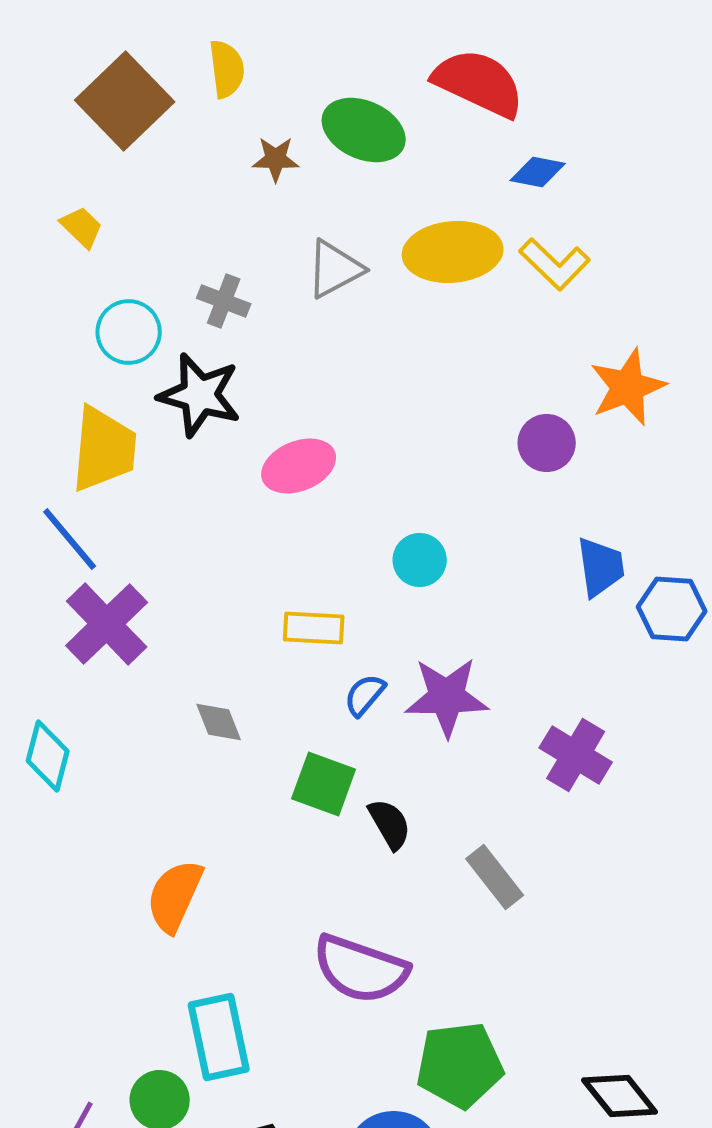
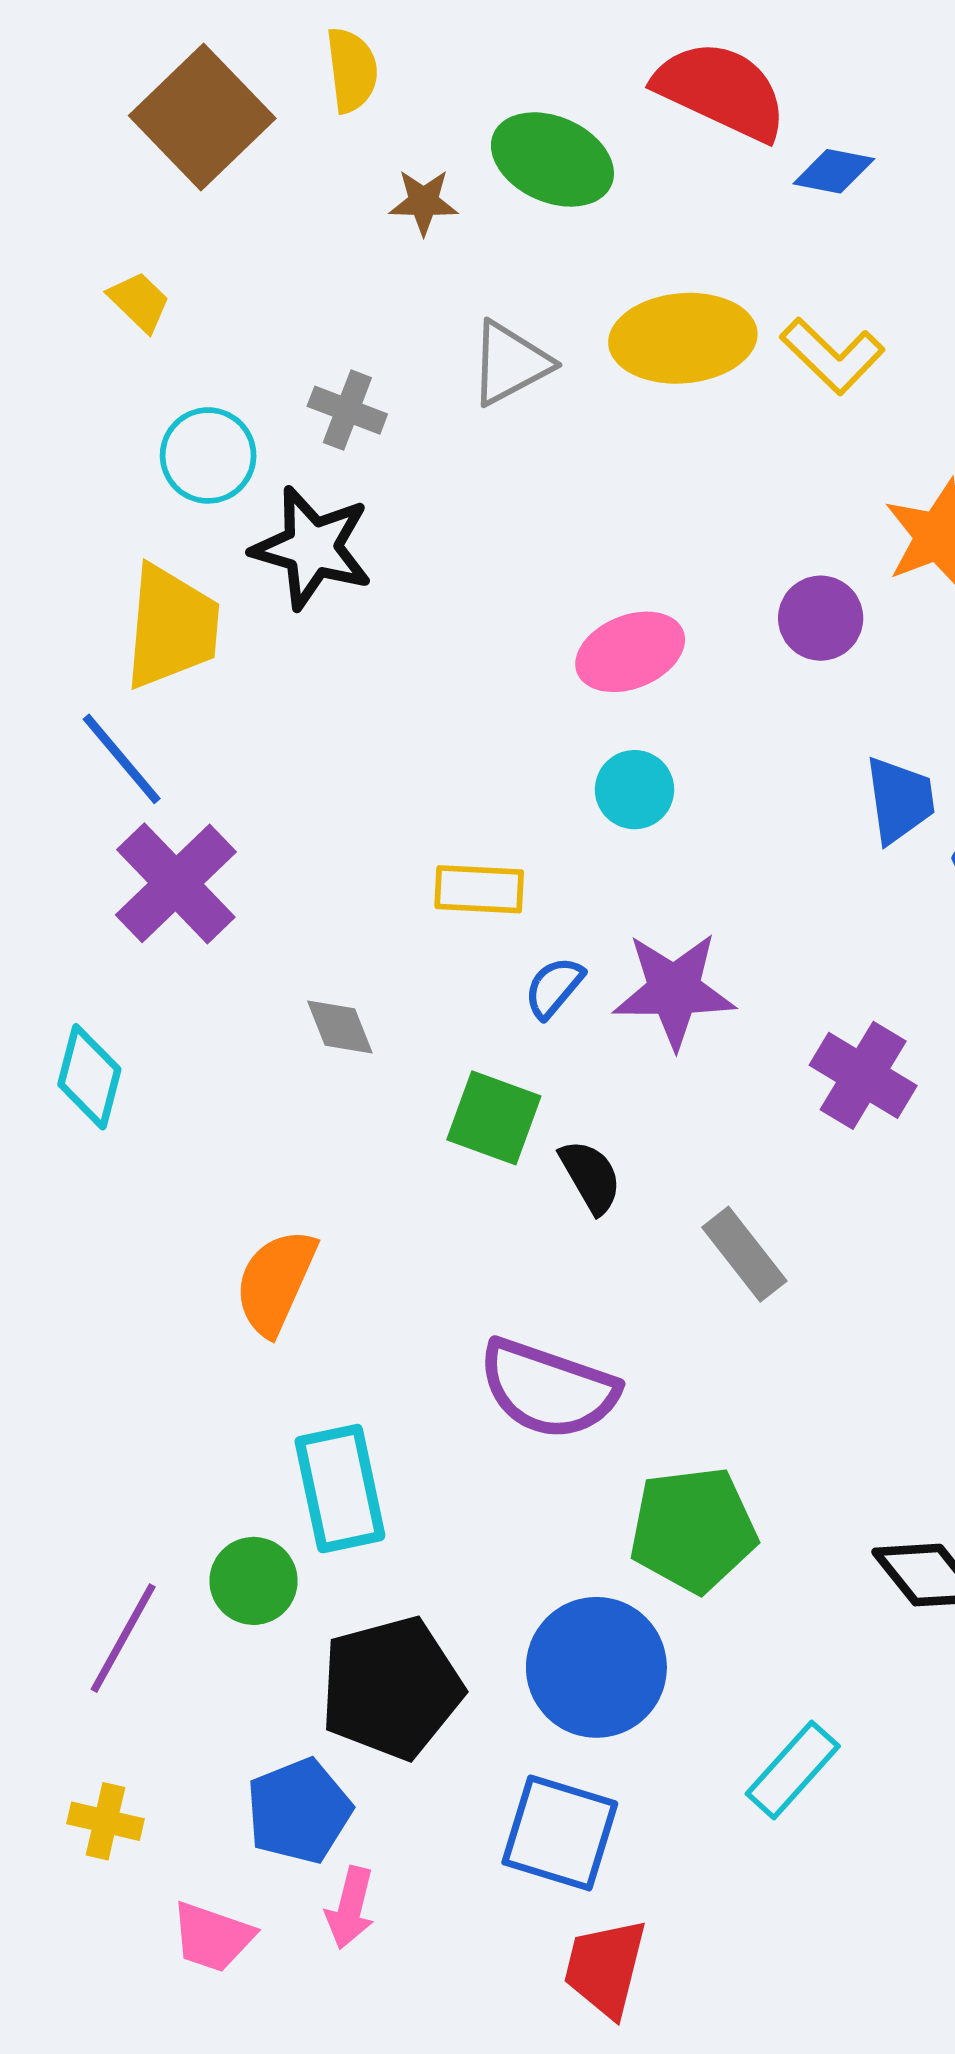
blue diamond: (538, 172) -> (834, 171), moved
pink ellipse: (299, 466) -> (630, 652), moved

